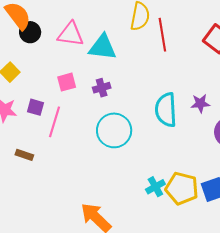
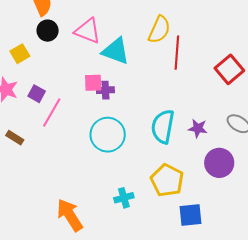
black circle: (30, 32) -> (48, 31), moved
pink square: (67, 82) -> (93, 83), moved
cyan cross: (155, 187) -> (124, 198), moved
yellow pentagon: (182, 188) -> (167, 180), moved

